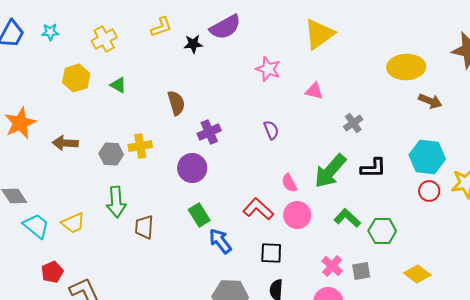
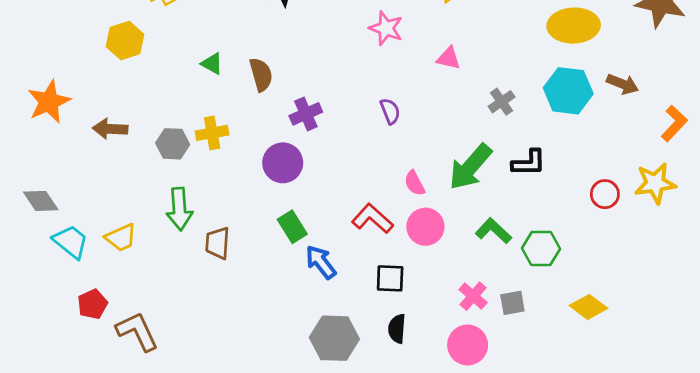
green triangle: (118, 85) -> (212, 64), moved
brown arrow: (430, 101) -> (623, 84), moved
cyan hexagon: (427, 157) -> (568, 91), moved

